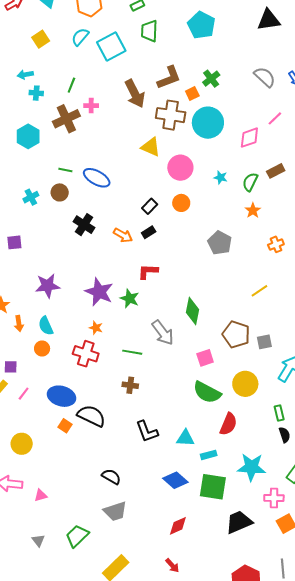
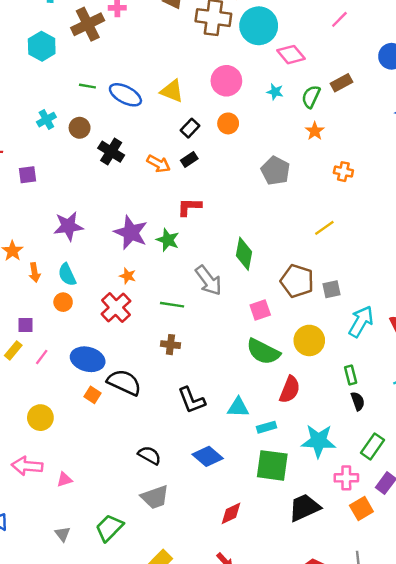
pink diamond: (249, 138) -> (291, 55), moved, turned 70
yellow triangle: (151, 147) -> (172, 91), moved
brown circle: (60, 192) -> (80, 128), moved
orange cross: (276, 244) -> (343, 172), turned 35
red cross: (86, 354) -> (116, 307), turned 30
blue diamond: (175, 480) -> (208, 456), moved

